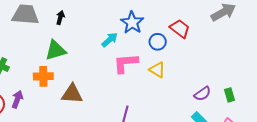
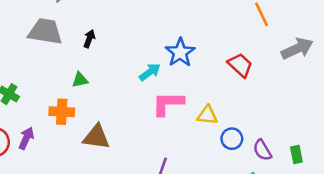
blue circle: (158, 42) -> (232, 139), moved
green triangle: (56, 50) -> (80, 80), size x0.6
yellow triangle: (157, 70) -> (207, 115), turned -30
purple semicircle: (202, 94) -> (262, 150), turned 90

